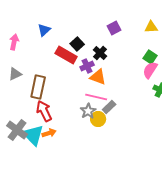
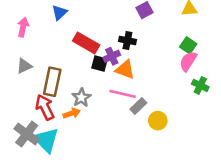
black square: (77, 44) -> (100, 64), moved, turned -32
black cross: (100, 53) -> (127, 41), turned -32
red arrow: (44, 111) -> (45, 107), moved
gray star: (88, 111) -> (81, 98), moved
yellow circle: (98, 119) -> (158, 121), moved
orange arrow: (49, 133) -> (72, 113), moved

